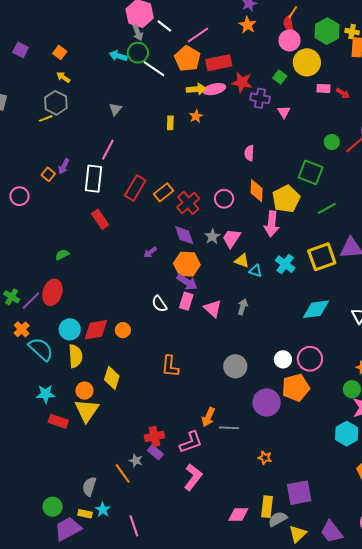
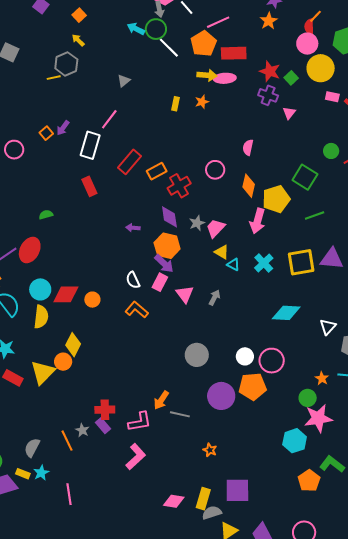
red star: (242, 82) -> (270, 71), moved
pink circle: (224, 199) -> (215, 170), moved
purple arrow: (150, 252) -> (133, 228), turned 32
orange L-shape: (170, 366) -> (137, 310), moved, turned 115
orange circle: (84, 391) -> (63, 362), moved

